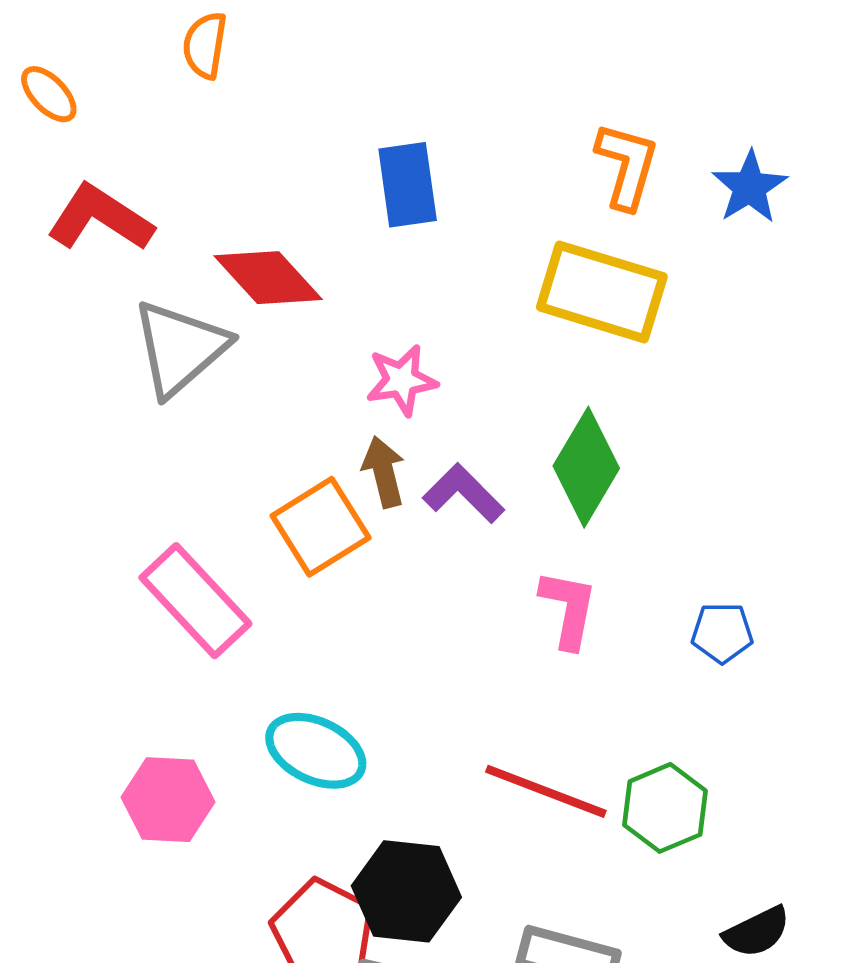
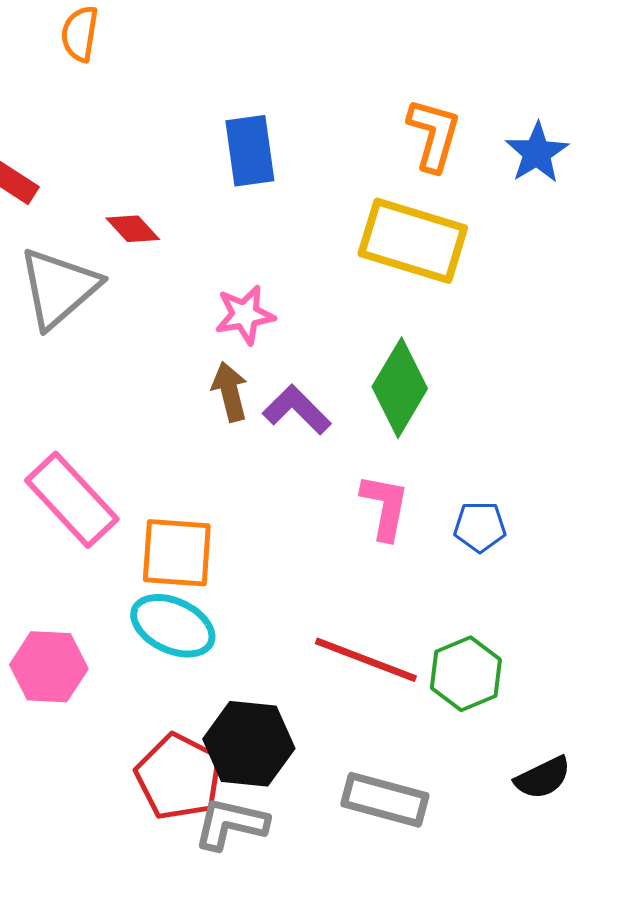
red diamond: (268, 278) -> (133, 229), size x0.6
orange square: (321, 527) -> (177, 553), moved, turned 36
blue pentagon: (722, 633) -> (480, 527), moved

